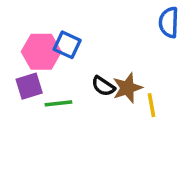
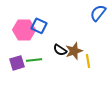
blue semicircle: (169, 22) -> (98, 13), turned 36
purple square: (29, 86) -> (17, 63), moved

